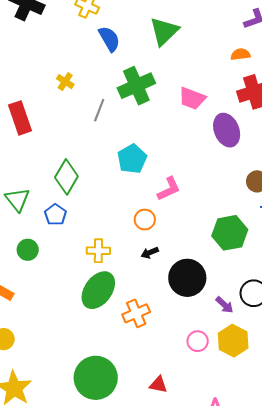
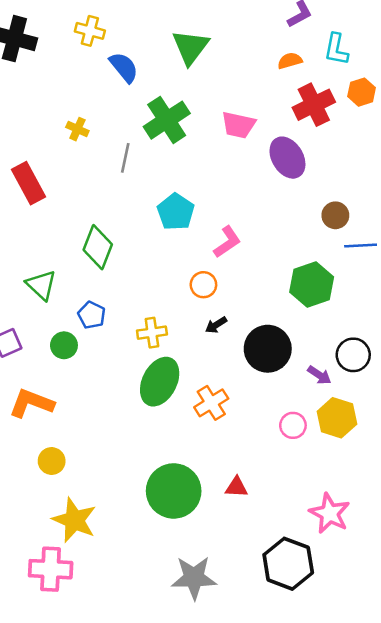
blue pentagon: (55, 215) -> (92, 315), moved
red triangle: (158, 385) -> (237, 487), moved

